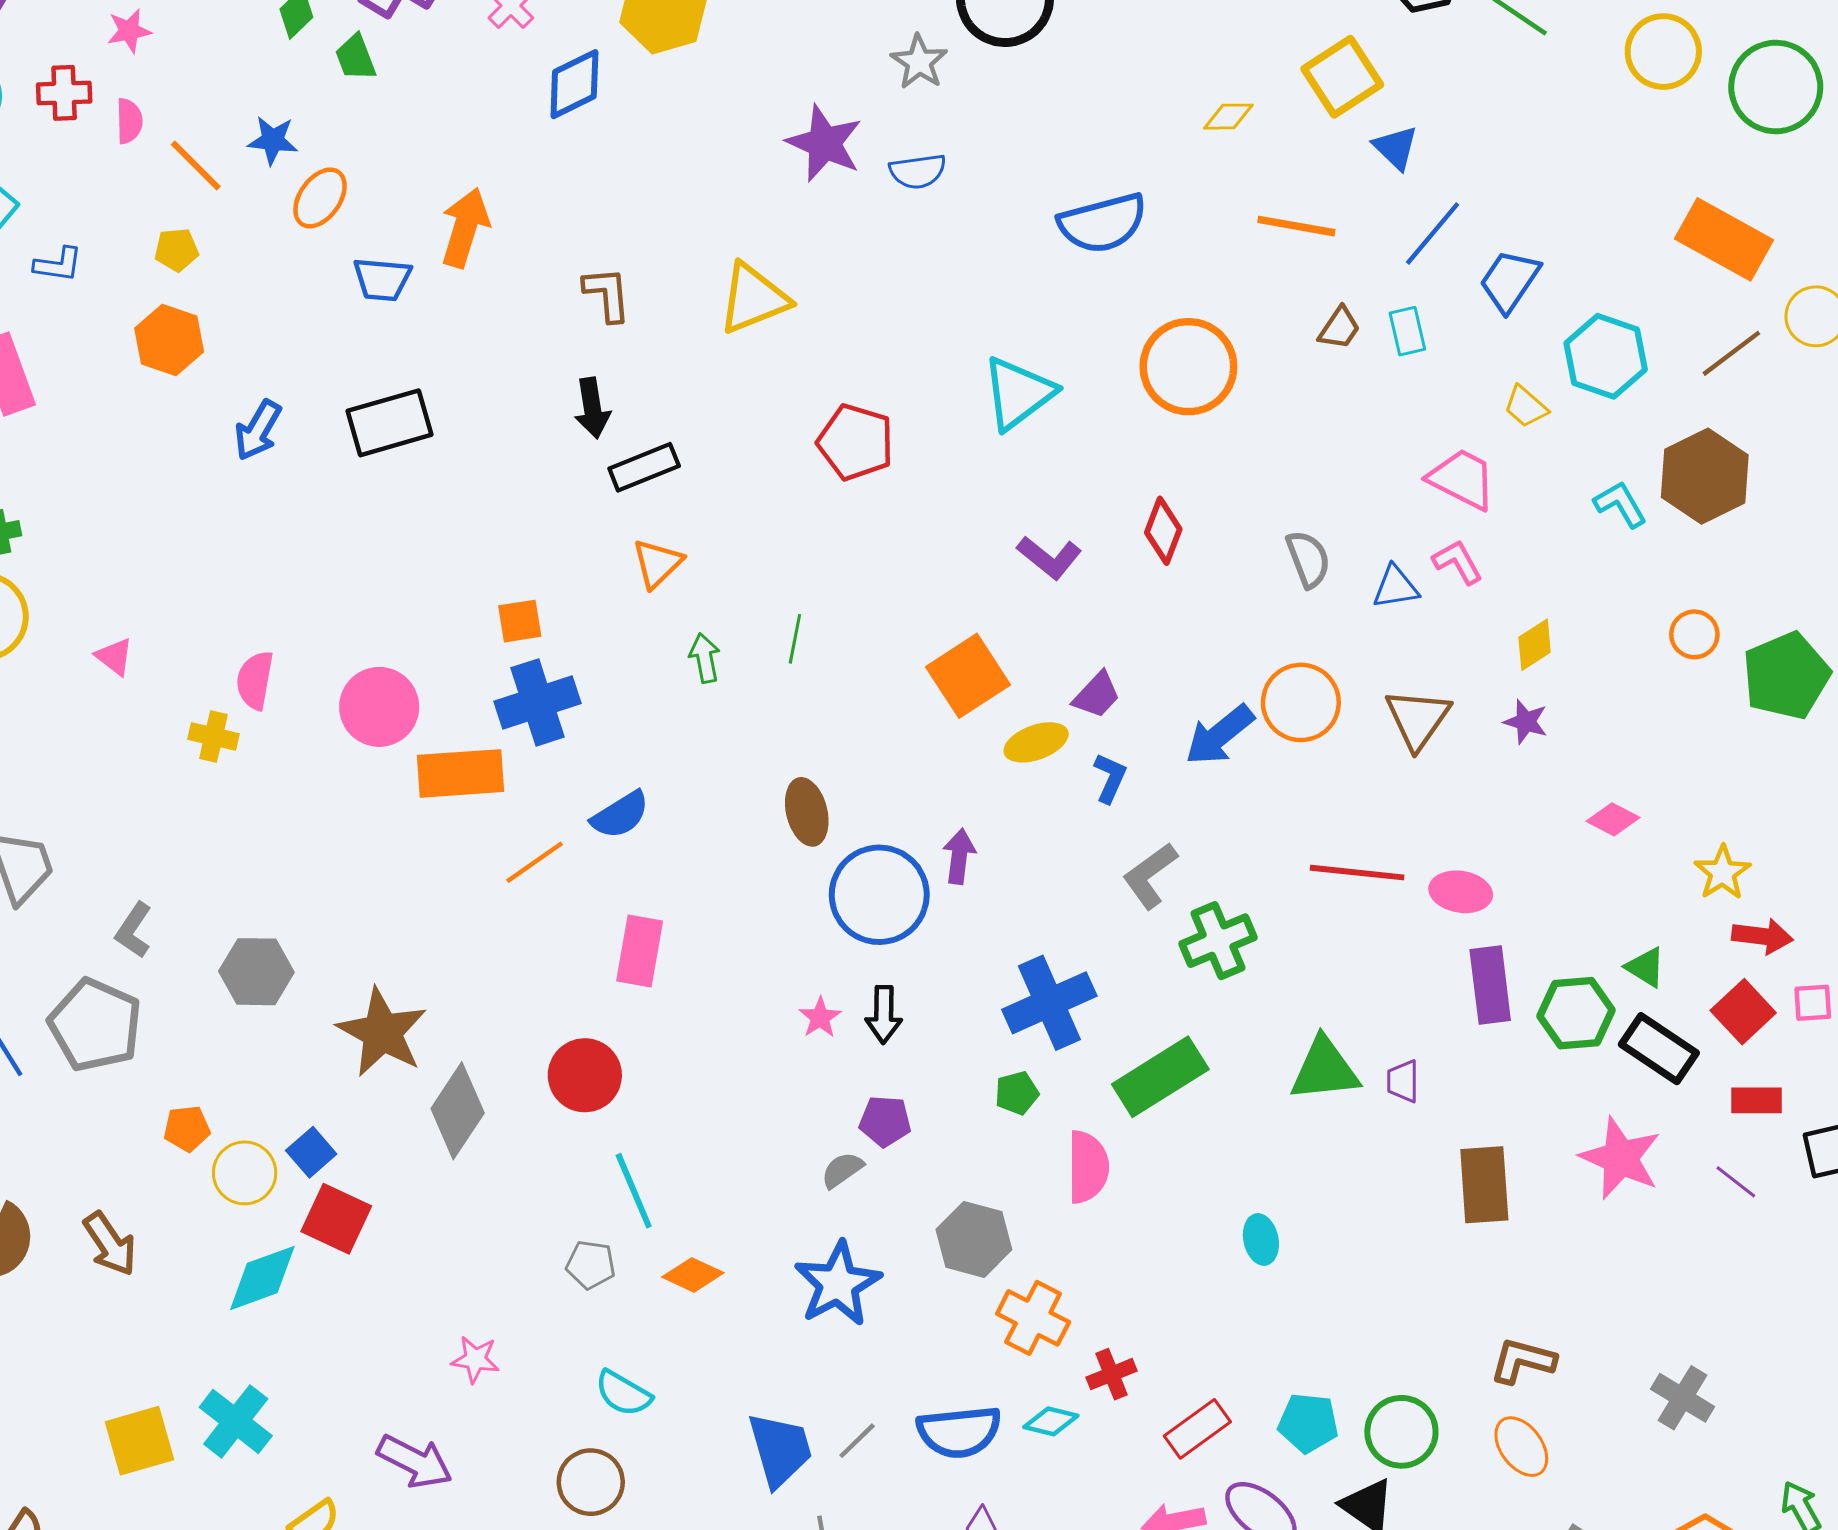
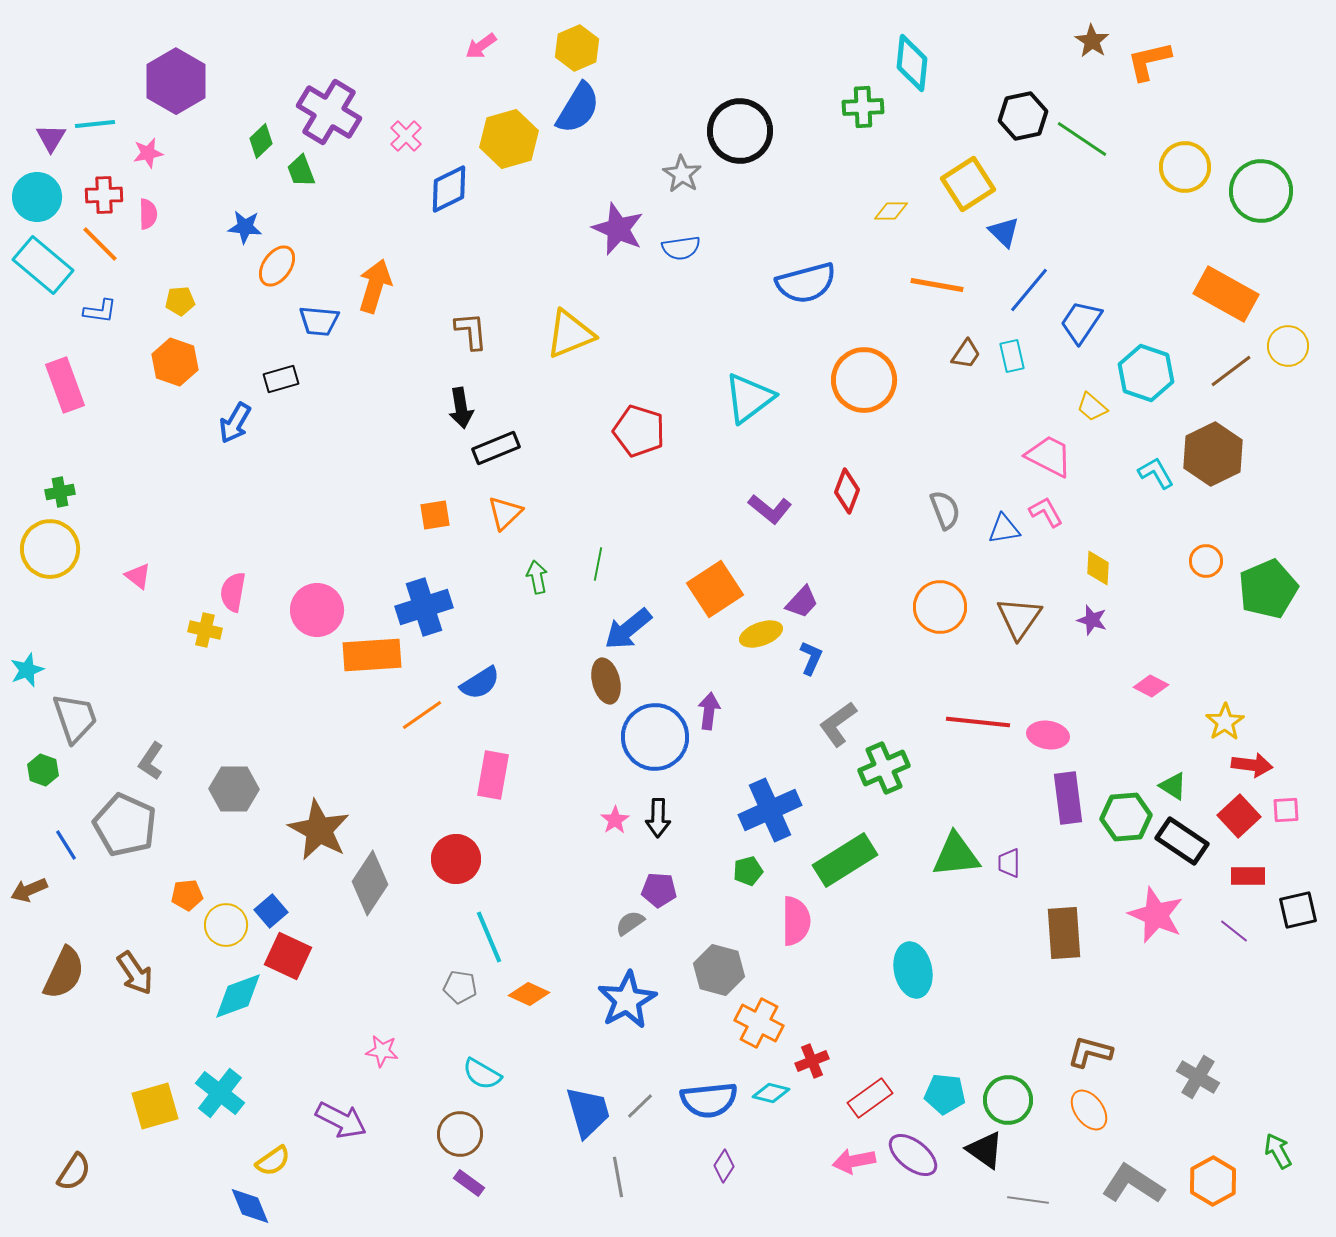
orange line: (196, 165) -> (100, 244), moved
black rectangle: (390, 423) -> (281, 379), moved, size x0.6
orange square: (520, 621) -> (435, 515), moved
yellow diamond: (1535, 645) -> (1098, 568), turned -54
blue arrow: (1219, 735) -> (628, 629), moved
cyan ellipse: (1261, 1239) -> (913, 970), size x1.6

